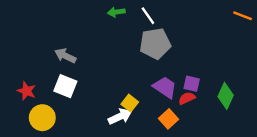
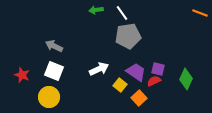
yellow square: (130, 103) -> (120, 85), moved
white arrow: (120, 116) -> (99, 69), moved
yellow circle: (42, 118) -> (49, 97), moved

